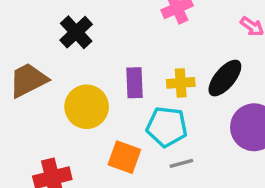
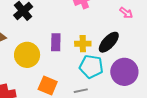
cyan pentagon: (167, 127) -> (91, 67), moved

